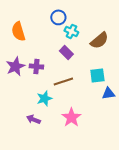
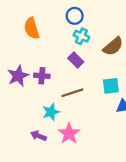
blue circle: (58, 17) -> (75, 16), moved
orange semicircle: (18, 31) -> (32, 28), moved
pink star: (71, 117) -> (69, 133), moved

